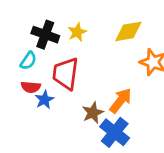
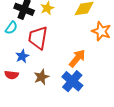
red semicircle: (31, 87) -> (12, 75), moved
brown star: (93, 113) -> (41, 77), moved

